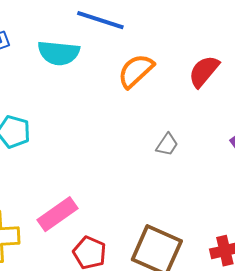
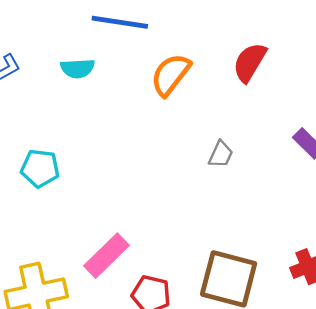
cyan semicircle: (59, 53) -> (78, 68), size x0.7

